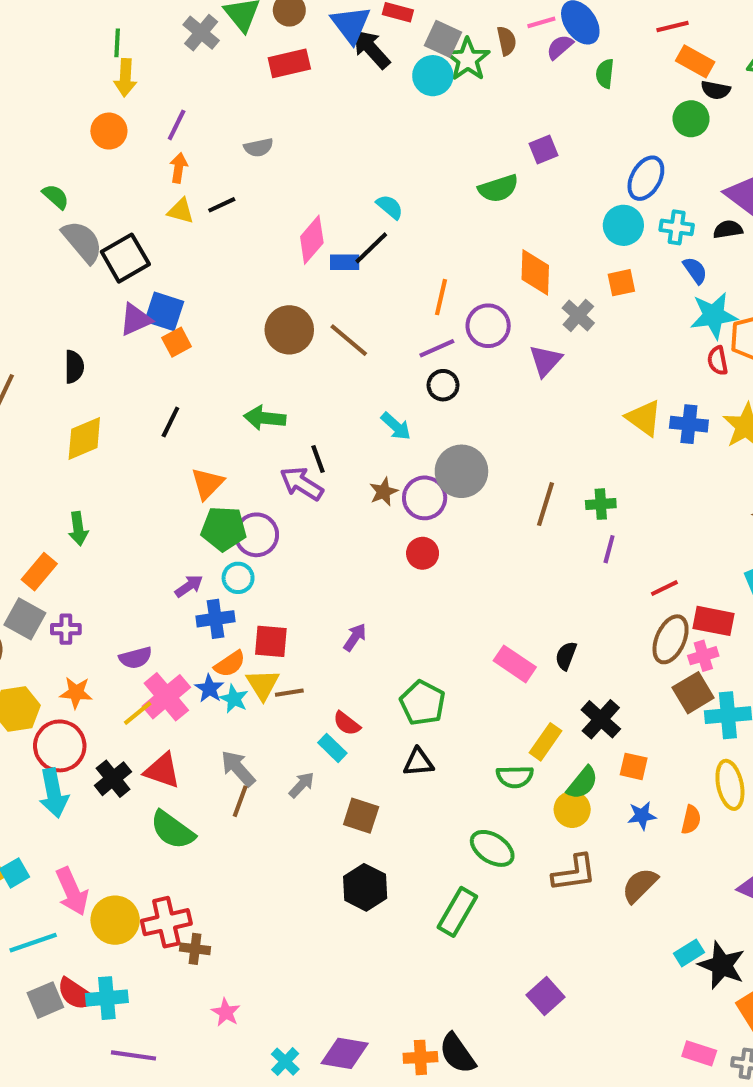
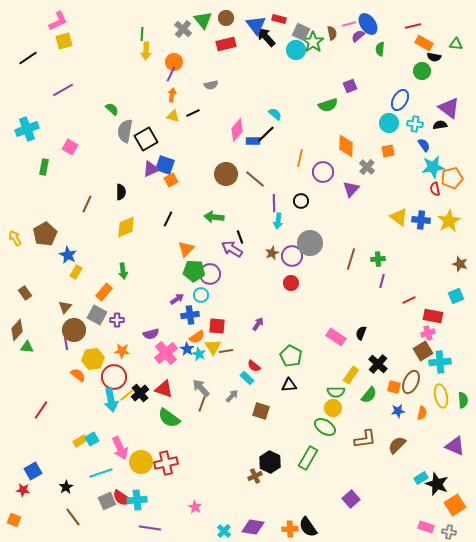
orange circle: (109, 131) -> (174, 62), moved
gray semicircle: (82, 242) -> (125, 131), turned -130
purple line: (437, 348) -> (274, 203), moved, turned -66
cyan arrow: (396, 426) -> (278, 221), turned 56
brown ellipse: (671, 639) -> (411, 382), moved
yellow line: (138, 713) -> (127, 395), moved
yellow circle: (572, 809) -> (333, 408), moved
black hexagon: (365, 887) -> (270, 462), moved
brown cross: (195, 949) -> (255, 476), moved, turned -32

